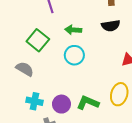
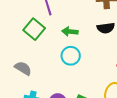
green square: (38, 40) -> (34, 29), moved

